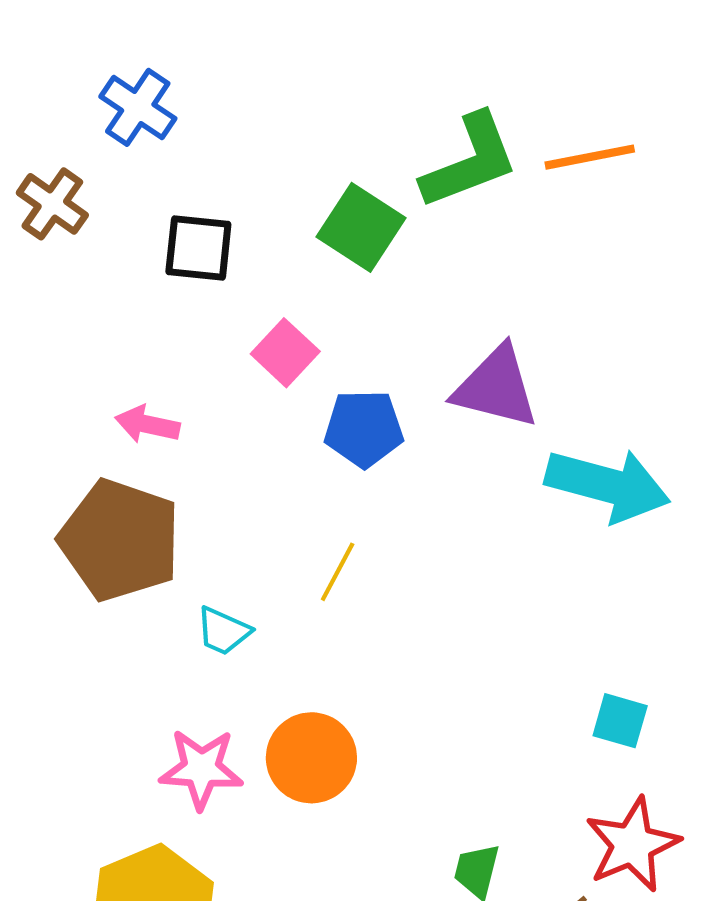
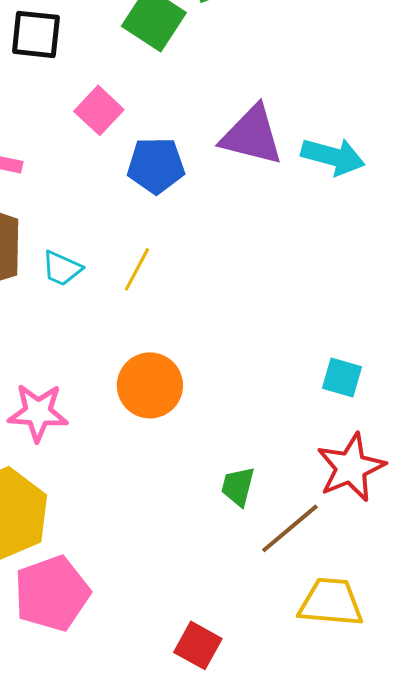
cyan arrow: (608, 485) -> (333, 156), moved, size x0.7
cyan trapezoid: (223, 631) -> (62, 268), moved
orange circle: (311, 758) -> (150, 385), moved

